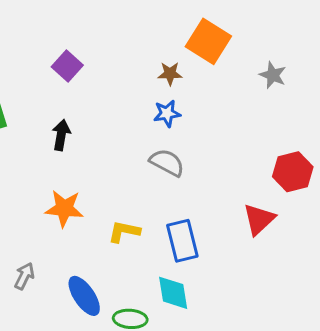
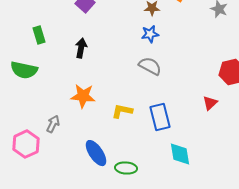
red triangle: (259, 219) -> (210, 103), size x0.7
gray arrow: (24, 276) -> (53, 124), moved
cyan diamond: (173, 293) -> (180, 154), moved

